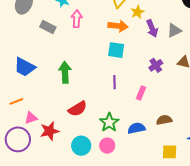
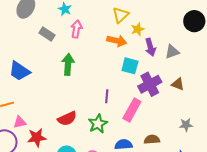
cyan square: (116, 50) -> (130, 66), moved
purple cross: (156, 65) -> (150, 84), size x1.6
green arrow: (65, 72) -> (68, 64), moved
pink rectangle: (141, 93) -> (132, 110), size x1.6
green star: (109, 122) -> (98, 124), moved

